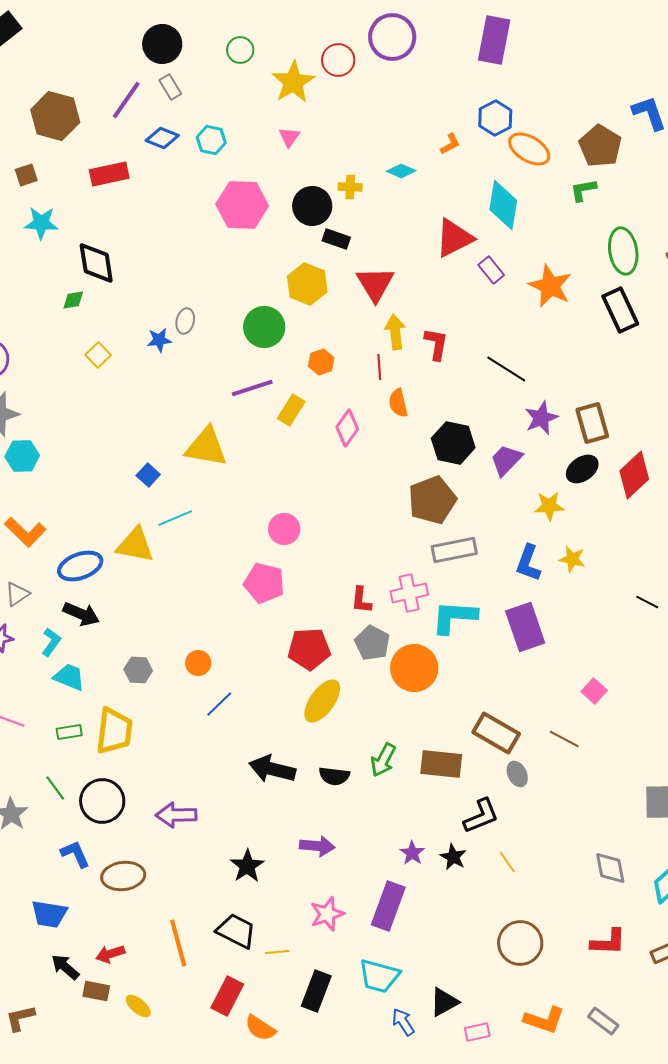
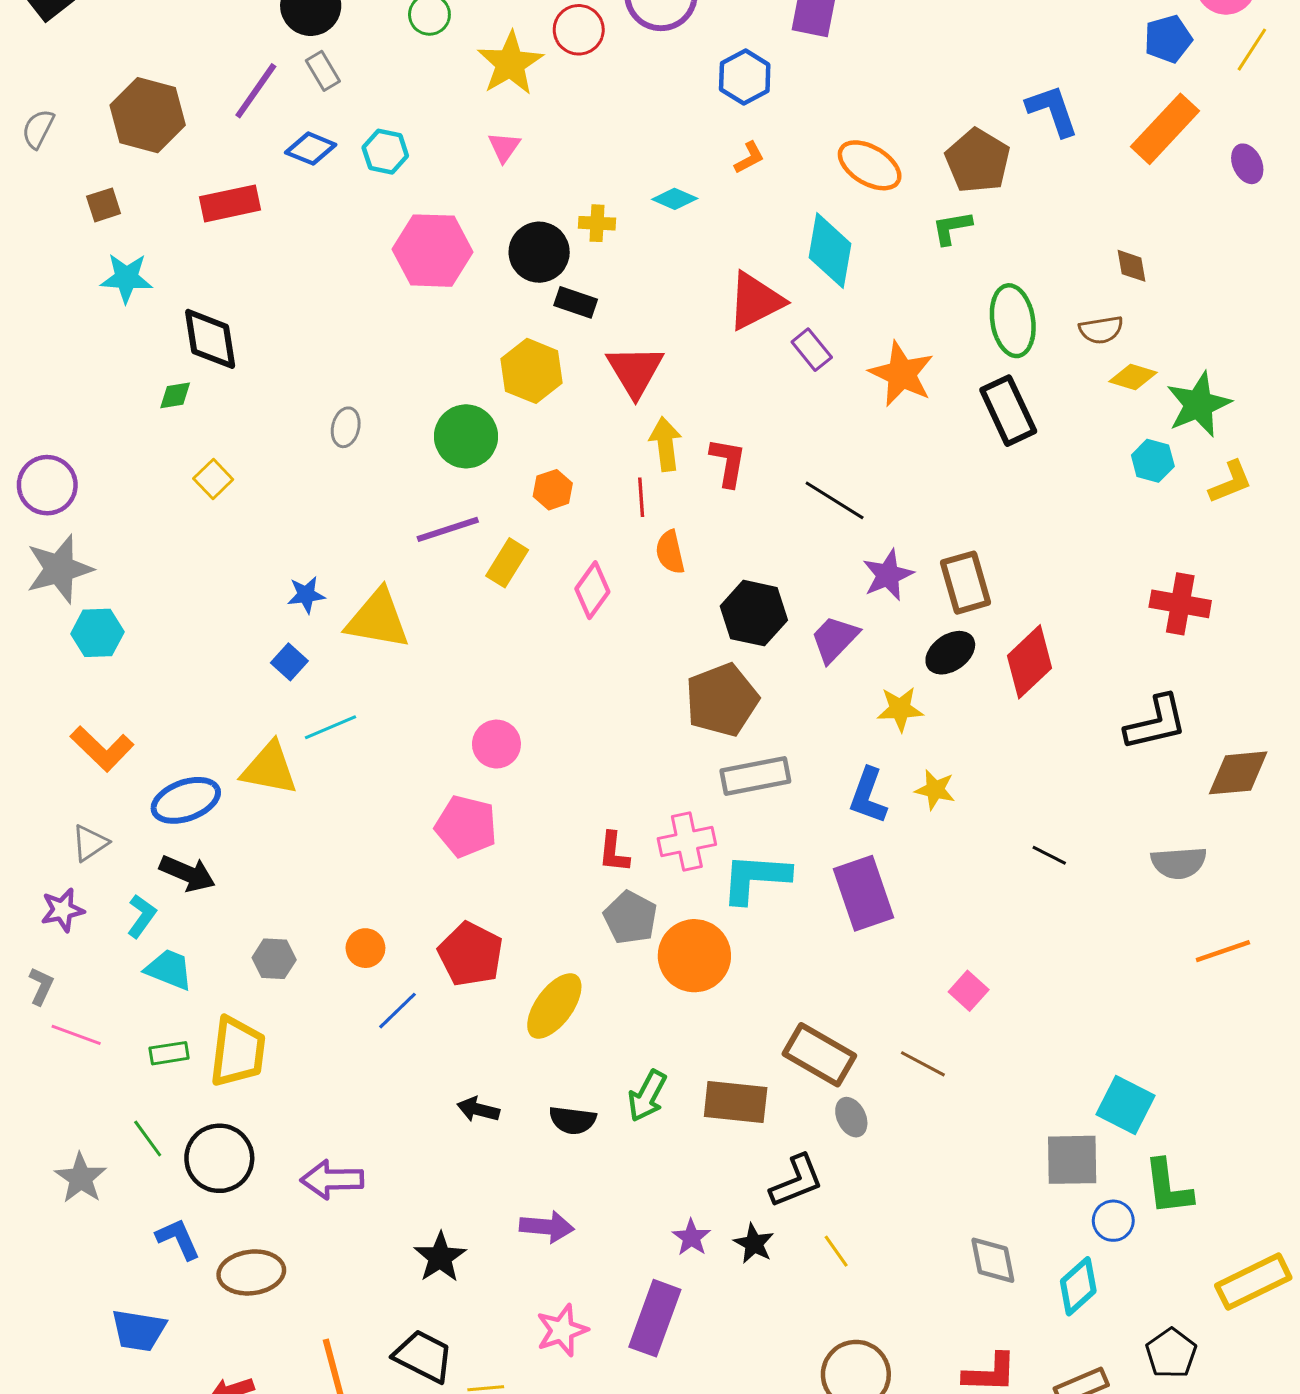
blue hexagon: (495, 118) -> (745, 77), moved
blue star: (159, 340) -> (306, 595), moved
red pentagon: (309, 649) -> (471, 954), moved, turned 30
black arrow: (272, 769) -> (478, 1110), size x0.6

